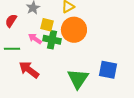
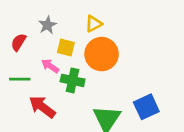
green cross: (52, 40) -> (73, 80), moved
blue square: (108, 70) -> (146, 107), turned -36

